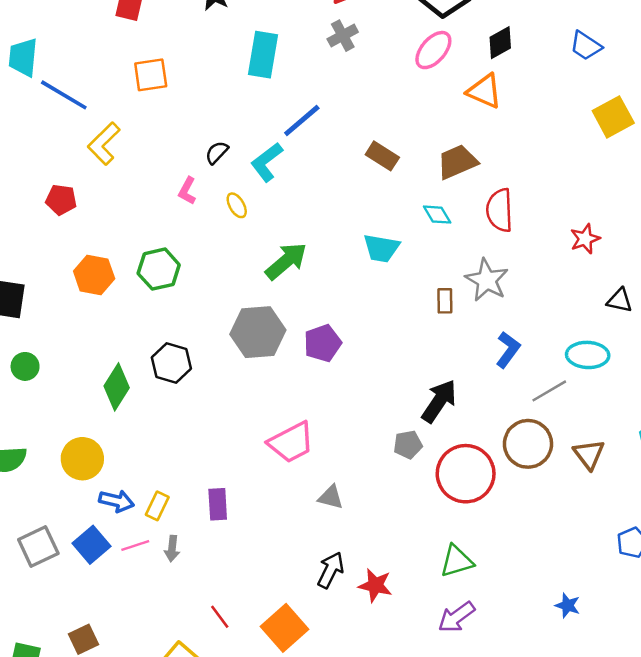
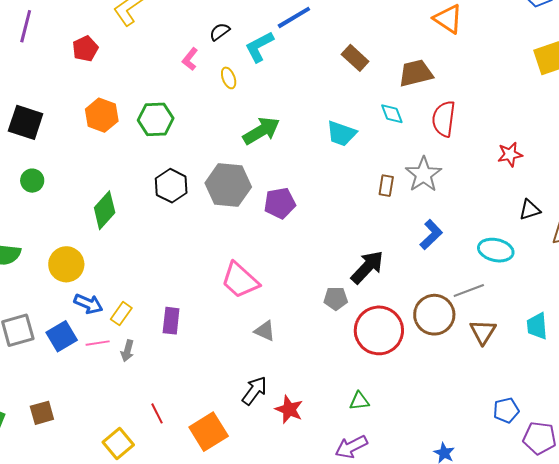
red pentagon: (61, 200) -> (85, 49), turned 30
black triangle: (620, 300) -> (530, 210), turned -40
black hexagon: (171, 363) -> (171, 186), moved
gray line: (549, 391) -> (469, 290), moved
pink trapezoid: (291, 442) -> (240, 280), turned 60
green triangle: (457, 561) -> (359, 401), size x0.7

